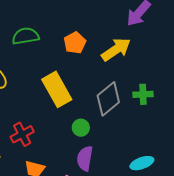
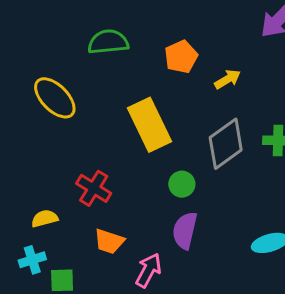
yellow arrow: (116, 49) -> (228, 79), moved, size x0.6
red cross: (22, 134) -> (94, 188), turned -35

